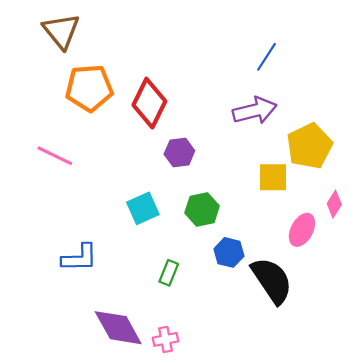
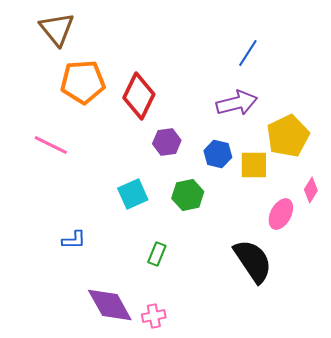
blue hexagon: (229, 252) -> (218, 154), moved
blue L-shape: (80, 258) -> (74, 240), size x0.7

